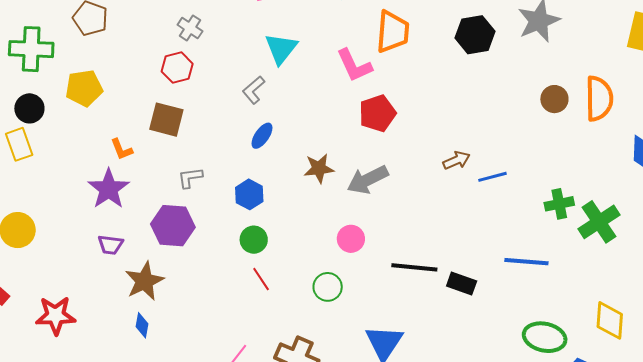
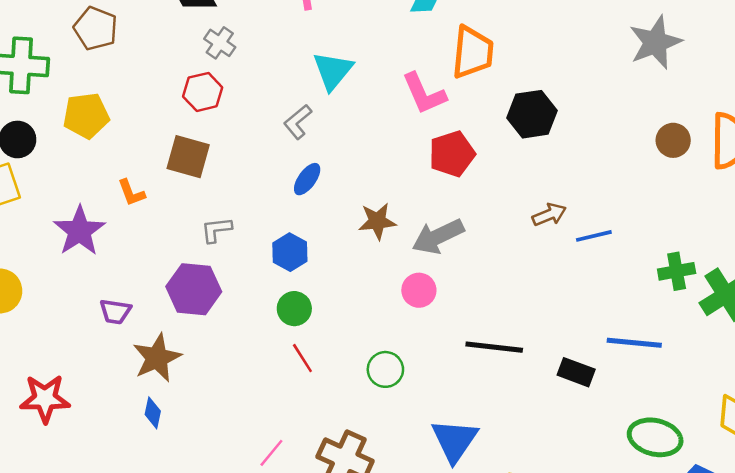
black hexagon: (475, 35) -> (532, 114), moved
purple star: (109, 189) -> (79, 231), moved
pink circle: (351, 239) -> (419, 290), moved
black rectangle: (462, 283) -> (576, 372), moved

